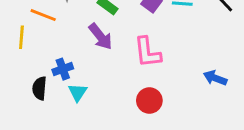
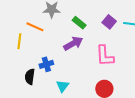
purple arrow: (101, 37) -> (73, 43), turned -84
cyan triangle: (78, 92) -> (62, 86), moved

